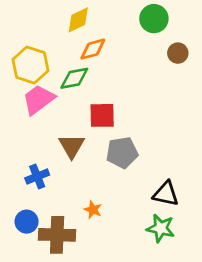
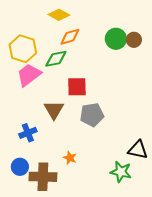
green circle: (154, 19) -> (116, 39), moved
yellow diamond: (78, 20) -> (59, 15), turned 55
black triangle: (166, 194) -> (138, 150), moved

